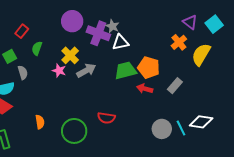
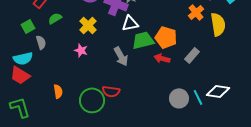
white triangle: (120, 42) -> (130, 23), moved
green semicircle: (37, 48) -> (55, 18), turned 40
yellow semicircle: (201, 54) -> (218, 24), turned 140
pink star: (59, 71) -> (81, 50), moved
gray arrow: (86, 71) -> (121, 56), moved, turned 90
red semicircle: (106, 118) -> (111, 91), moved

